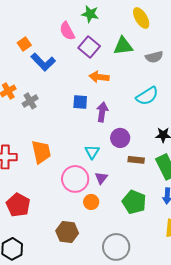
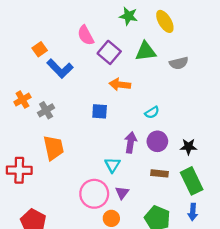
green star: (90, 14) -> (128, 16), moved
cyan semicircle: (147, 96) -> (152, 112), moved, size x0.6
purple arrow: (102, 112) -> (131, 142), moved
purple circle: (120, 138) -> (157, 141), moved
orange trapezoid: (41, 152) -> (54, 148), moved

